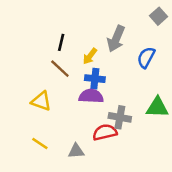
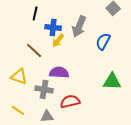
black line: (61, 42) -> (35, 13), moved
blue cross: (95, 79) -> (53, 27), moved
gray cross: (120, 117) -> (44, 89), moved

